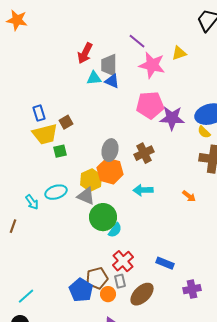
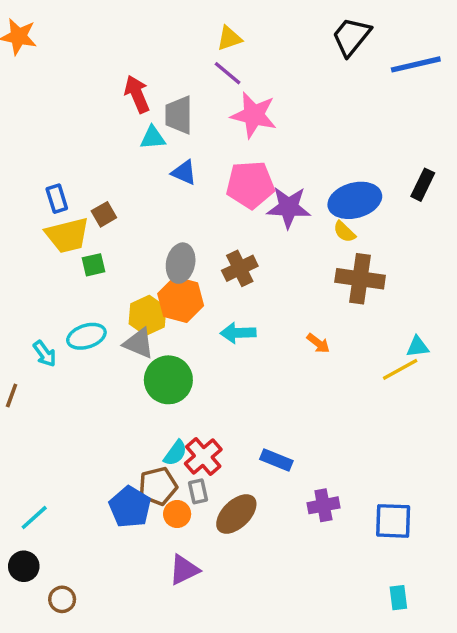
red arrow: (85, 53) -> (137, 94), turned 130
yellow triangle: (179, 53) -> (229, 38), moved
blue triangle: (112, 81) -> (184, 172), moved
cyan semicircle: (115, 230) -> (175, 453), moved

